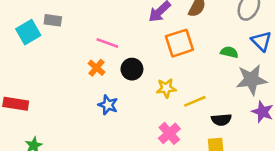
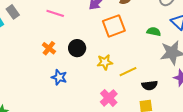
gray rectangle: (53, 20) -> (13, 12), turned 48
pink line: (107, 43) -> (55, 13), moved

